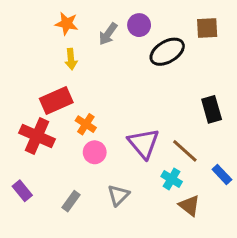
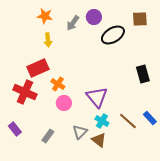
brown line: (185, 151) -> (128, 121), moved
cyan cross: (172, 179) -> (102, 121), moved
brown triangle: (189, 206) -> (99, 140), moved

